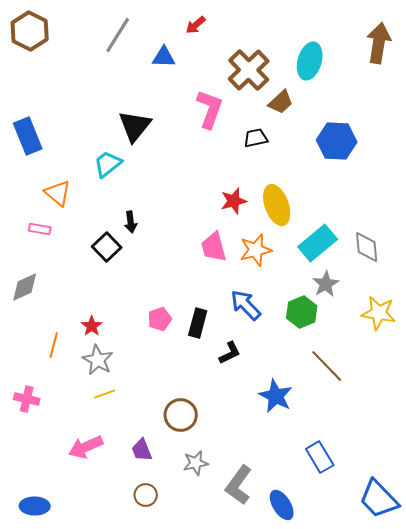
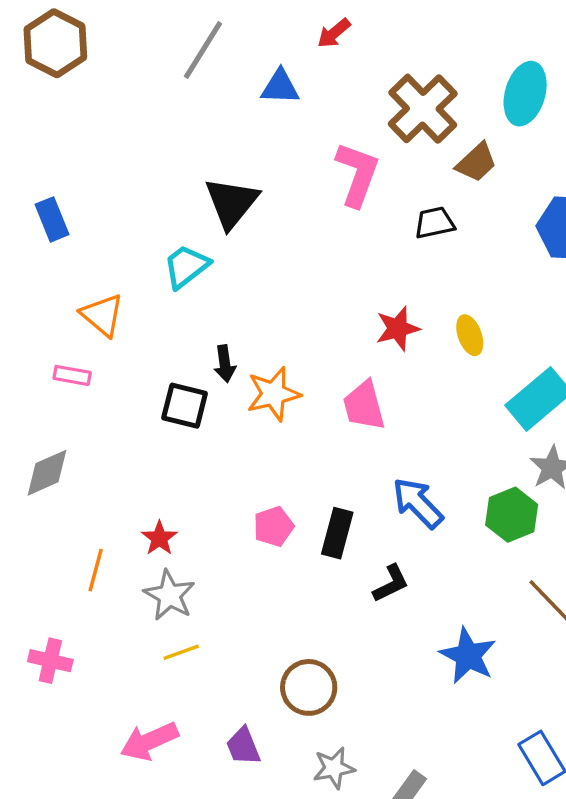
blue rectangle: (28, 136) -> (52, 219), size x0.7
yellow ellipse: (277, 205) -> (470, 335), size x0.6
black square: (107, 247) -> (185, 406), turned -32
orange star: (256, 250) -> (273, 394), moved

